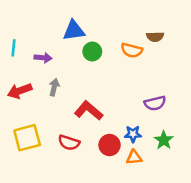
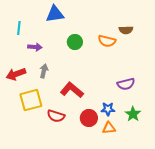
blue triangle: (74, 31) -> (55, 14), moved
cyan line: (14, 48) -> (19, 28), moved
yellow square: (27, 138) -> (31, 100), moved

